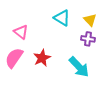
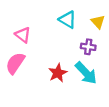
purple cross: (88, 39) -> (88, 47), moved
red star: (42, 58) -> (58, 73), moved

